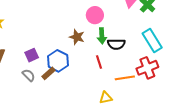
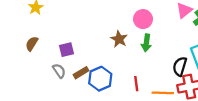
black semicircle: (116, 44) -> (180, 66), moved, turned 96
blue hexagon: (58, 61) -> (100, 79), moved
red line: (99, 62) -> (136, 84), moved

